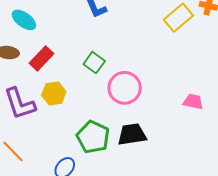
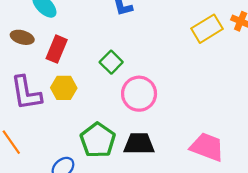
red rectangle: (42, 58) -> (57, 49), turned -30
pink trapezoid: (193, 102) -> (207, 147), moved, size x1.6

